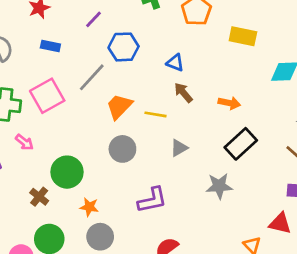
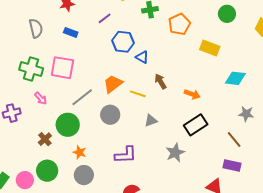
blue triangle: (175, 63) -> (142, 57), moved
gray line: (92, 77) -> (82, 97), moved
pink square: (47, 96) -> (62, 68), turned 30
gray star: (219, 186) -> (175, 153), turned -30

